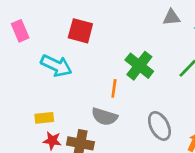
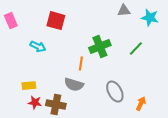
cyan arrow: (56, 66) -> (38, 47), size x0.7
green cross: (139, 66) -> (100, 47), turned 30

